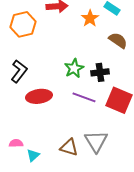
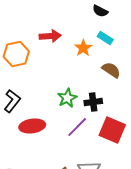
purple line: (84, 97) -> (77, 127), turned -65

